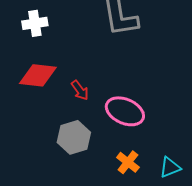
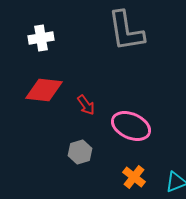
gray hexagon: (74, 137) -> (80, 152), size x0.7

